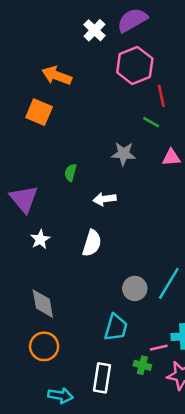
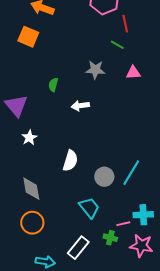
white semicircle: (92, 243) -> (70, 161), moved
cyan trapezoid: (116, 327) -> (89, 208), turned -55
white rectangle: (102, 378) -> (78, 248), turned 30

